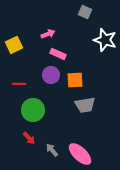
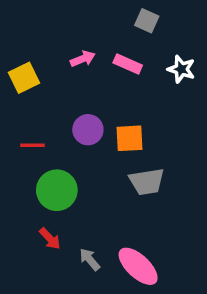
white star: (105, 40) -> (181, 69), size x0.7
pink rectangle: (58, 54) -> (128, 64), moved

